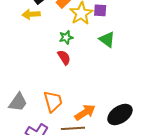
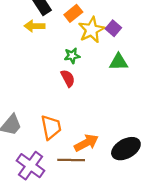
purple square: (100, 10) -> (113, 28), turned 32
green triangle: (107, 39) -> (119, 62), turned -42

